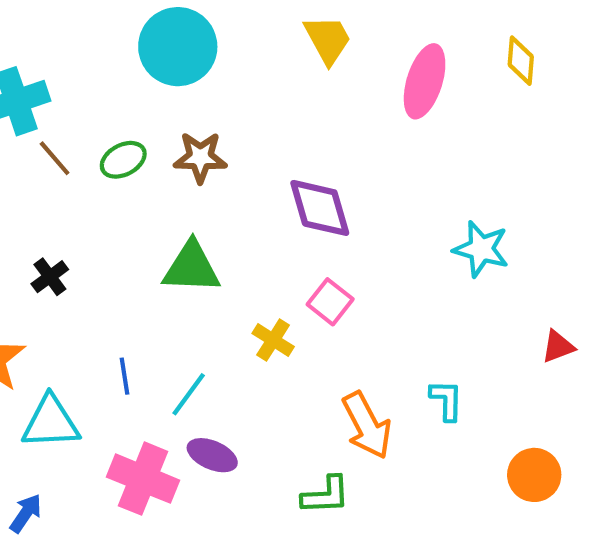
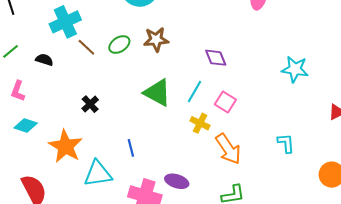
purple diamond: (320, 208) -> (216, 58), size x0.7
green triangle: (191, 267) -> (157, 93), turned 32
cyan line: (189, 394) -> (194, 92), moved
orange arrow: (367, 425) -> (228, 149), moved

